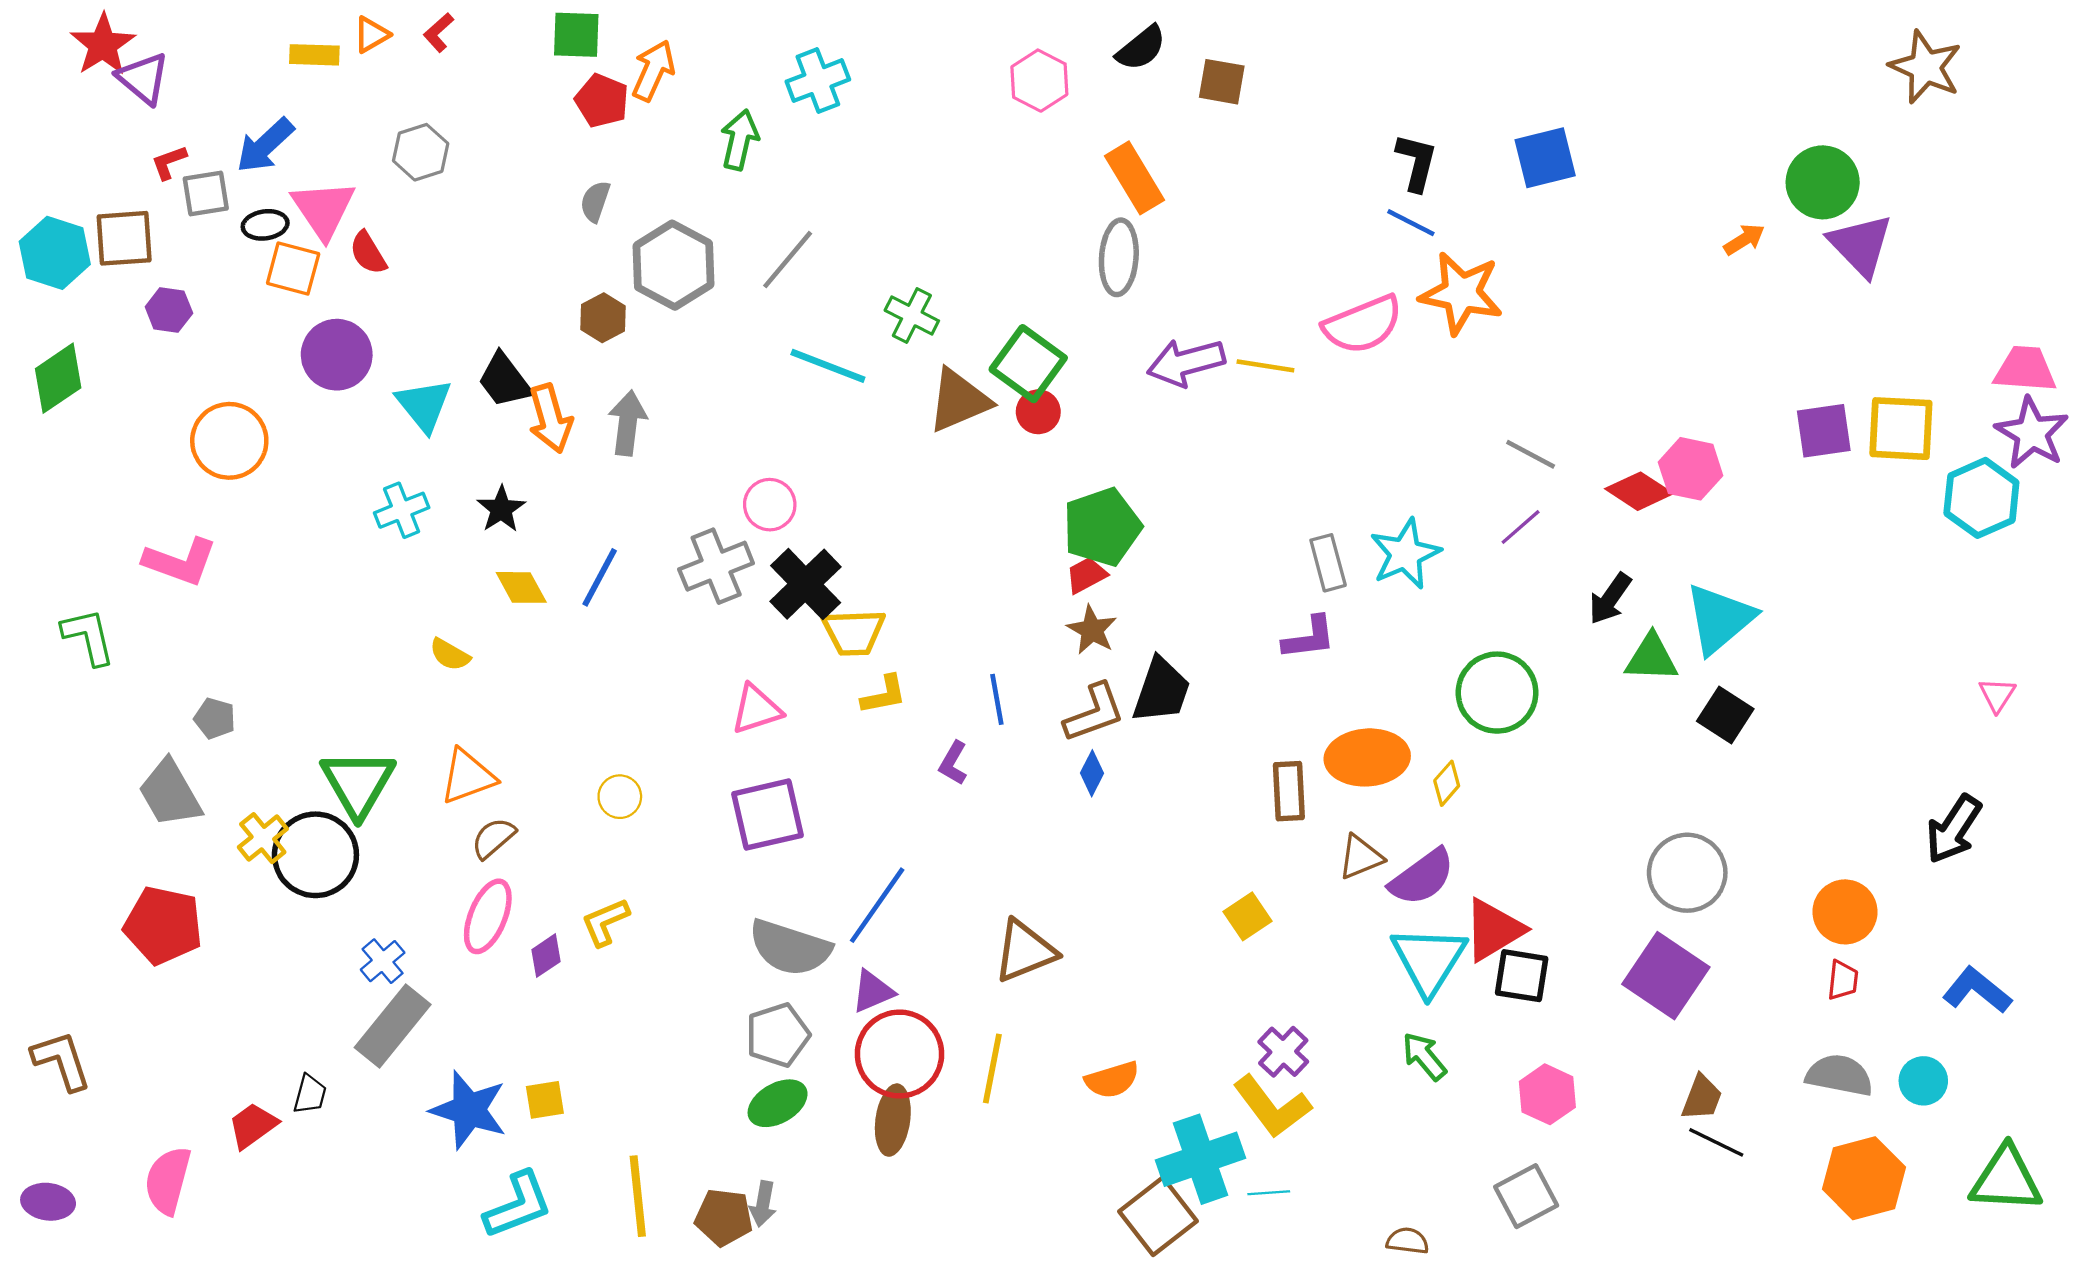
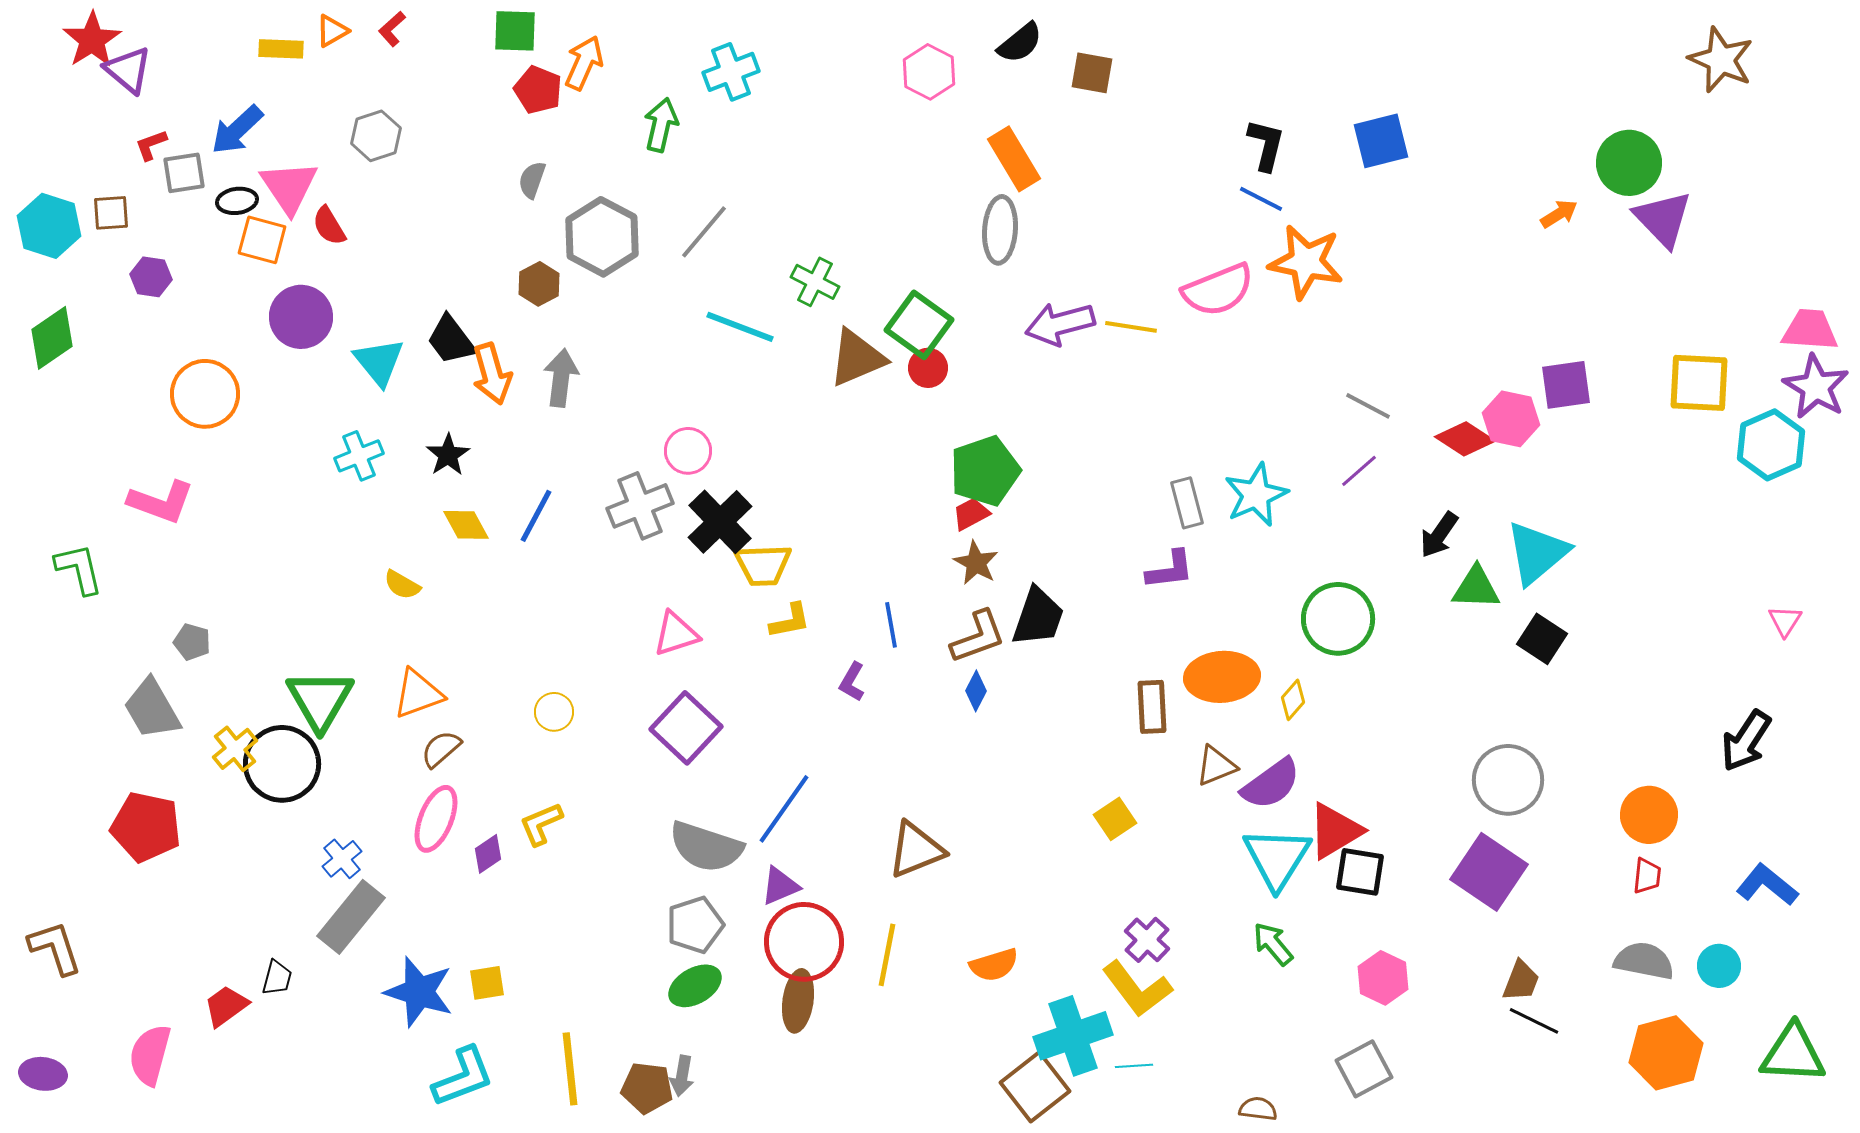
brown square: (124, 238) -> (111, 213), size x0.7
purple square: (1824, 431) -> (1566, 385), moved
purple square: (767, 815) -> (686, 728), turned -34

